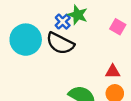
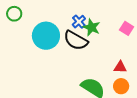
green star: (78, 15) -> (92, 27), moved

